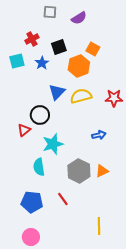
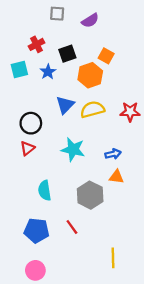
black circle: (40, 115) -> (31, 123), moved
cyan star: (53, 144) -> (73, 149), moved, turned 30
orange triangle: (102, 171) -> (116, 177), moved, turned 32

